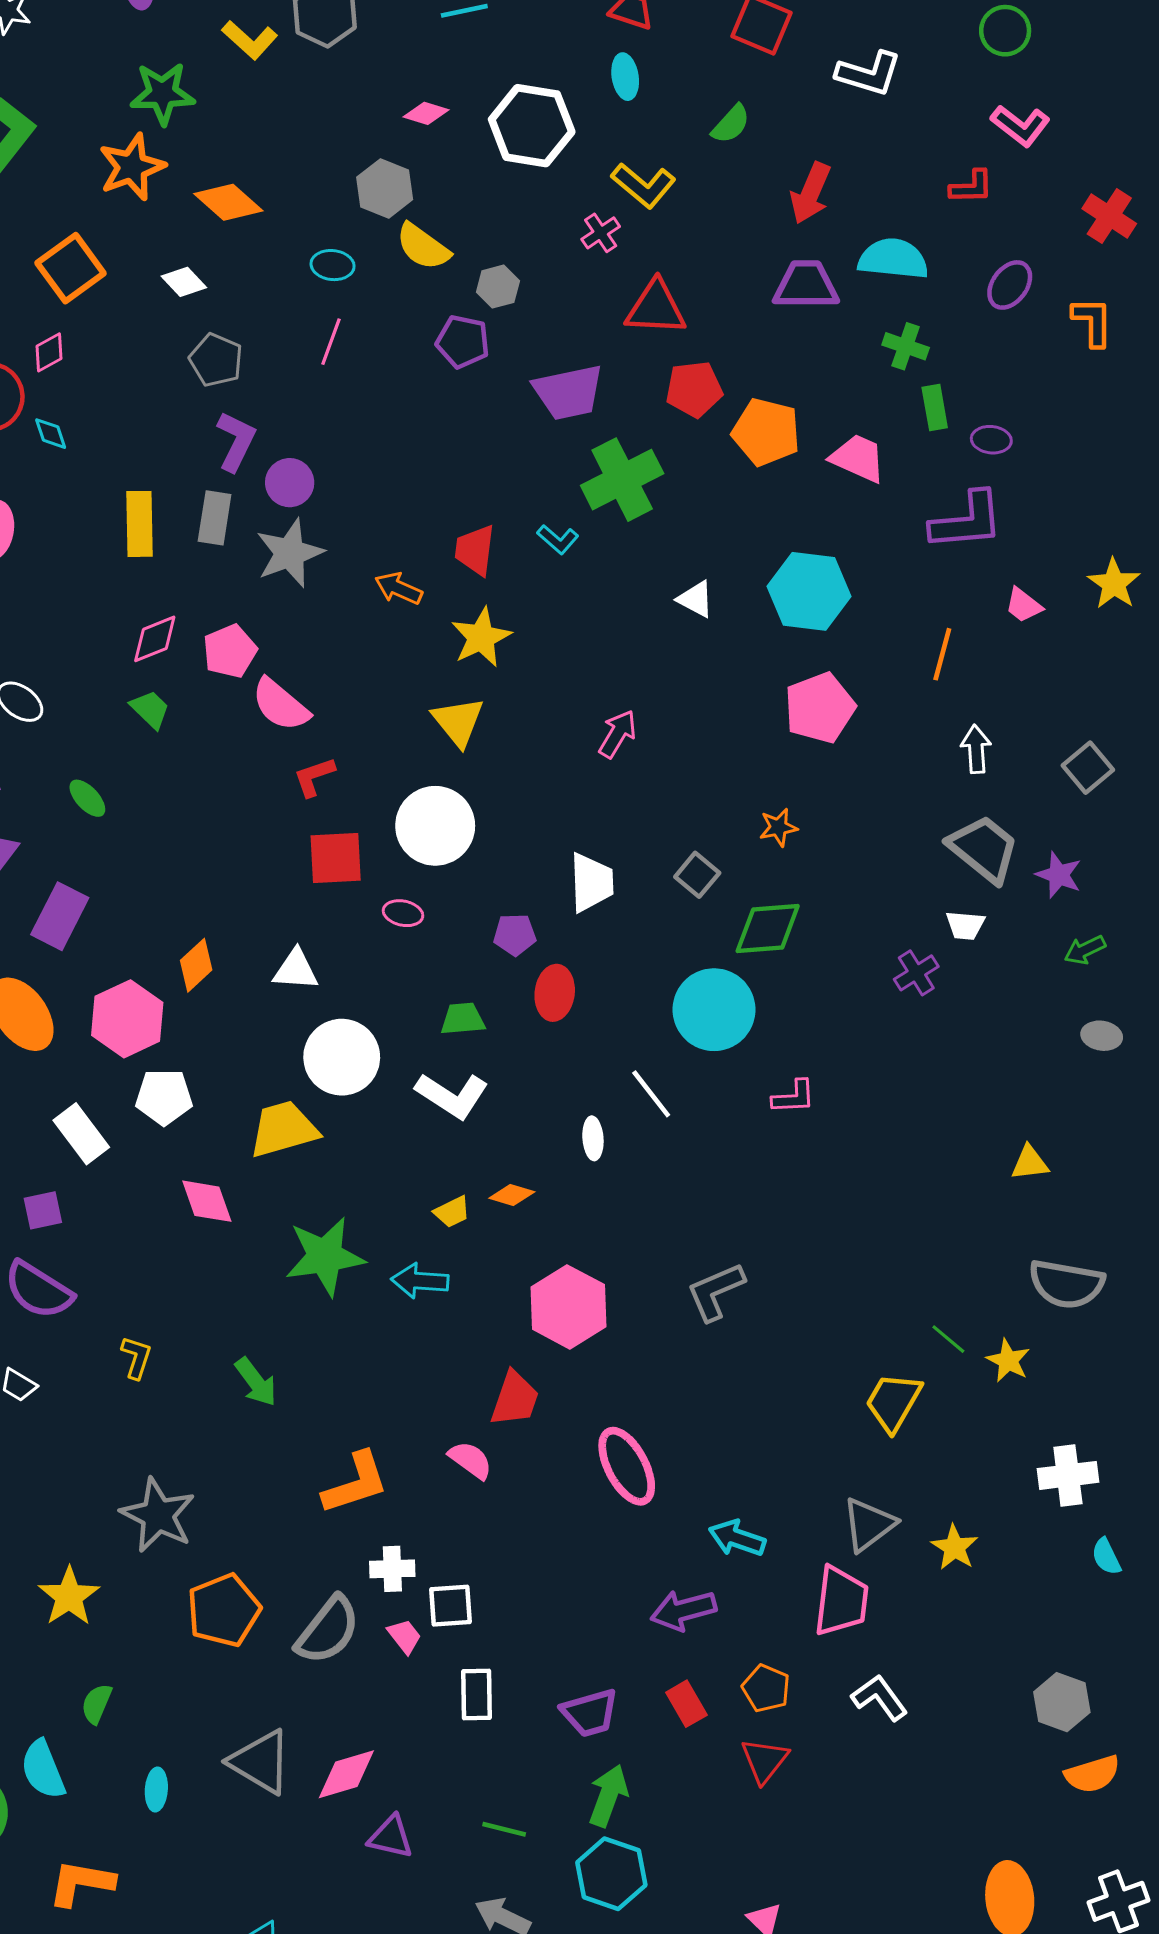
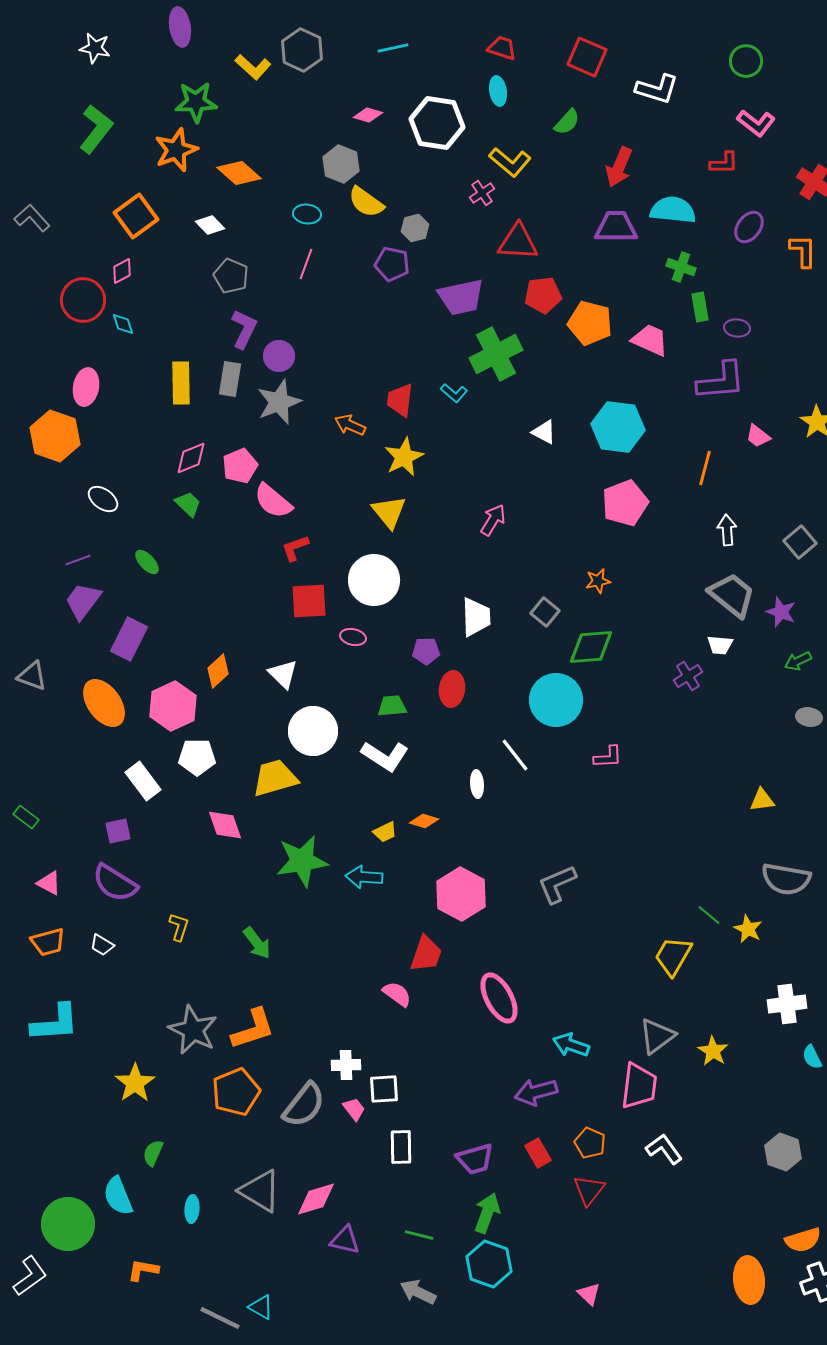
white triangle: (296, 970) -> (283, 674), turned 40
orange L-shape: (356, 1483) -> (253, 1029), moved
orange semicircle: (1092, 1774) -> (803, 1240), moved
orange L-shape: (81, 1883) -> (143, 1270), size x0.7

